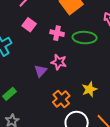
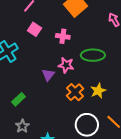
green ellipse: (85, 38) -> (93, 55), moved
orange cross: (61, 99) -> (75, 92), moved

